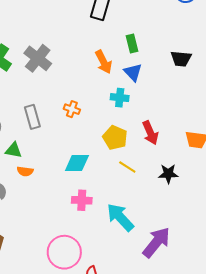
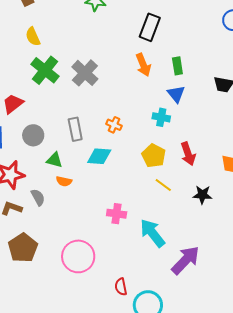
orange arrow: (104, 62) -> (143, 65), moved
cyan diamond: (77, 163) -> (99, 156), moved
pink circle: (64, 252) -> (78, 256), moved

